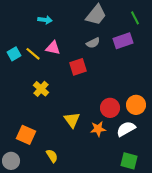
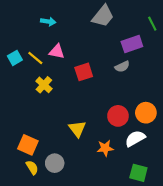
green line: (135, 18) -> (152, 24), moved
gray semicircle: (93, 43) -> (122, 67), moved
yellow cross: (41, 89) -> (44, 85), moved
orange star: (98, 129) -> (105, 148), moved
yellow semicircle: (52, 156) -> (32, 167), moved
gray circle: (11, 161) -> (55, 163), moved

